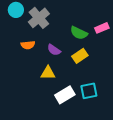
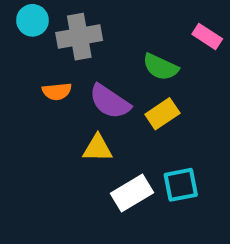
gray cross: (39, 18) -> (79, 37), turned 30
pink rectangle: (102, 28) -> (207, 37), moved, turned 56
purple semicircle: (54, 50) -> (110, 102), size x1.5

